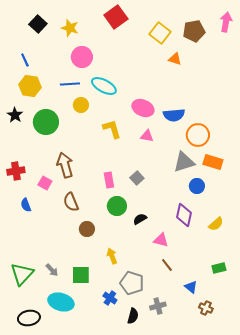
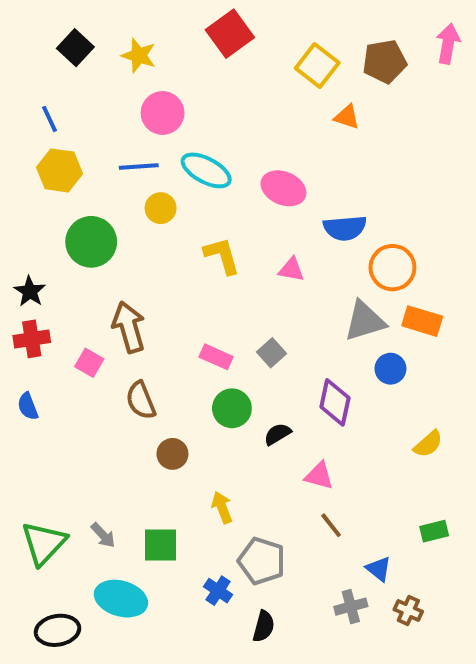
pink ellipse: (143, 108) -> (283, 188), moved
black star: (15, 115) -> (30, 291), moved
pink rectangle: (109, 180) -> (216, 357), turned -56
blue semicircle: (26, 205) -> (28, 406), moved
purple diamond: (184, 215) -> (335, 402), moved
gray cross: (158, 306) -> (351, 607), moved

